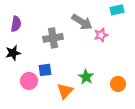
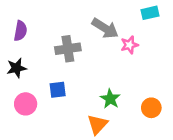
pink circle: (29, 81) -> (26, 104), moved
orange triangle: (65, 91) -> (97, 124), moved

